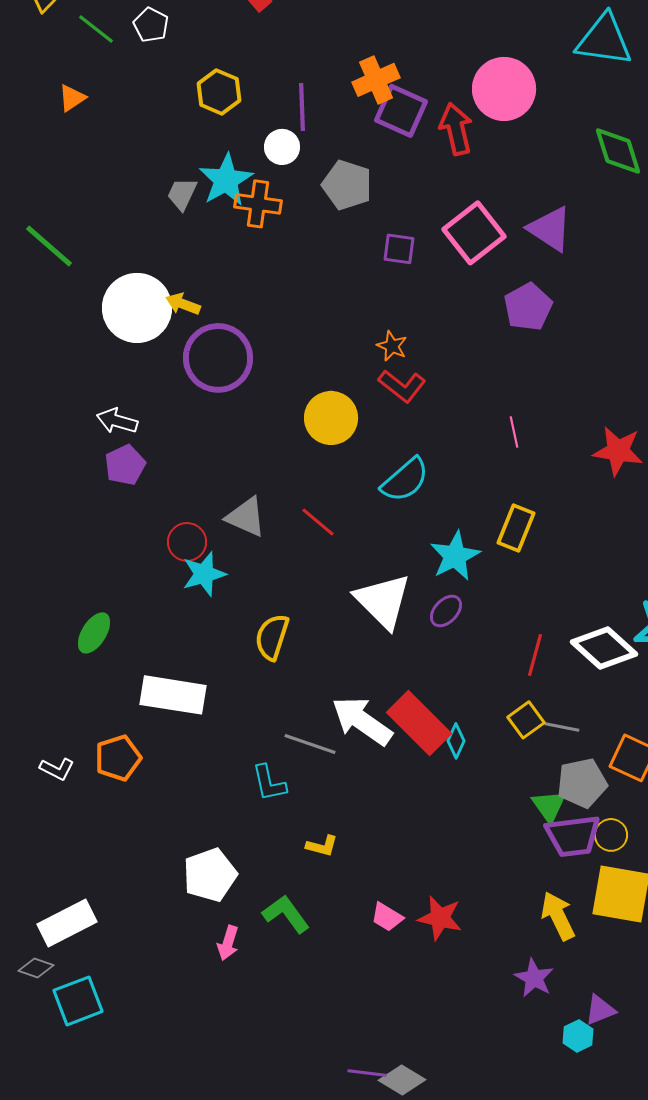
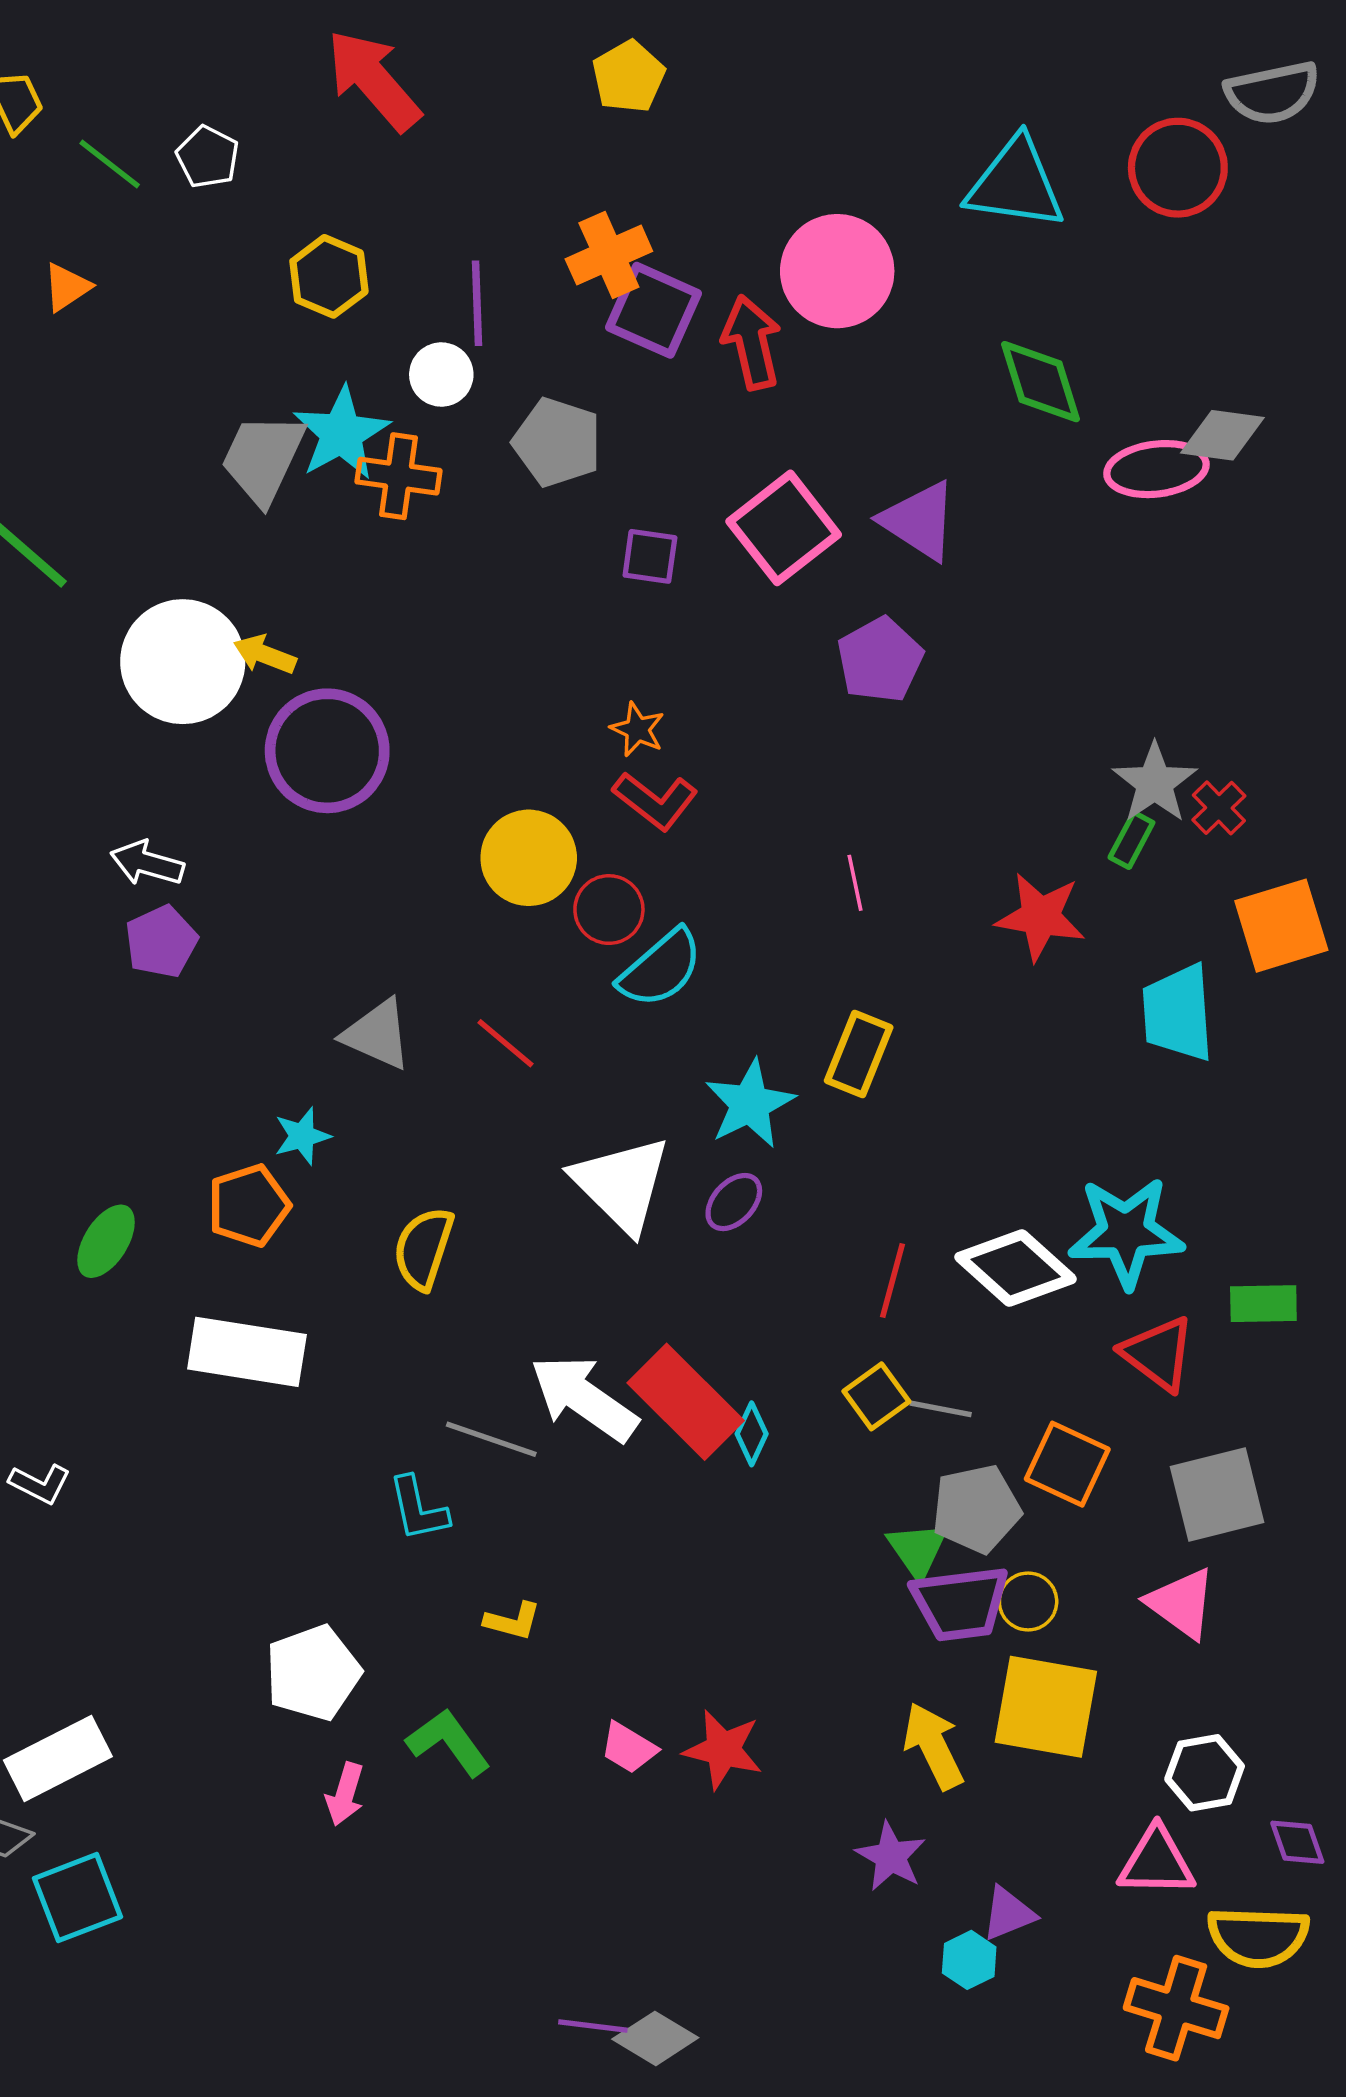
gray trapezoid: (182, 194) -> (263, 458), size x1.6
red circle: (187, 542) -> (609, 910), moved
cyan star: (204, 574) -> (302, 1136), size x0.7
orange pentagon: (118, 758) -> (249, 1206), moved

